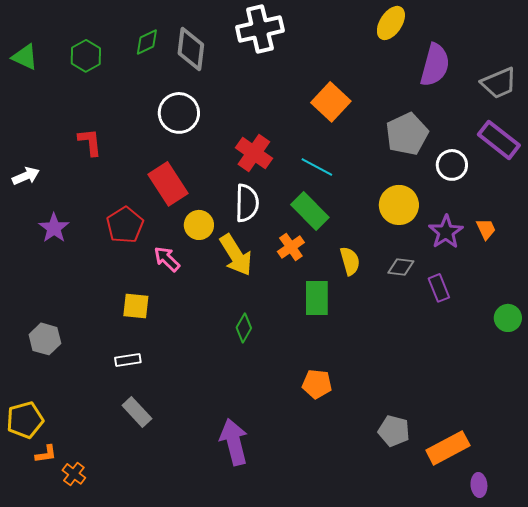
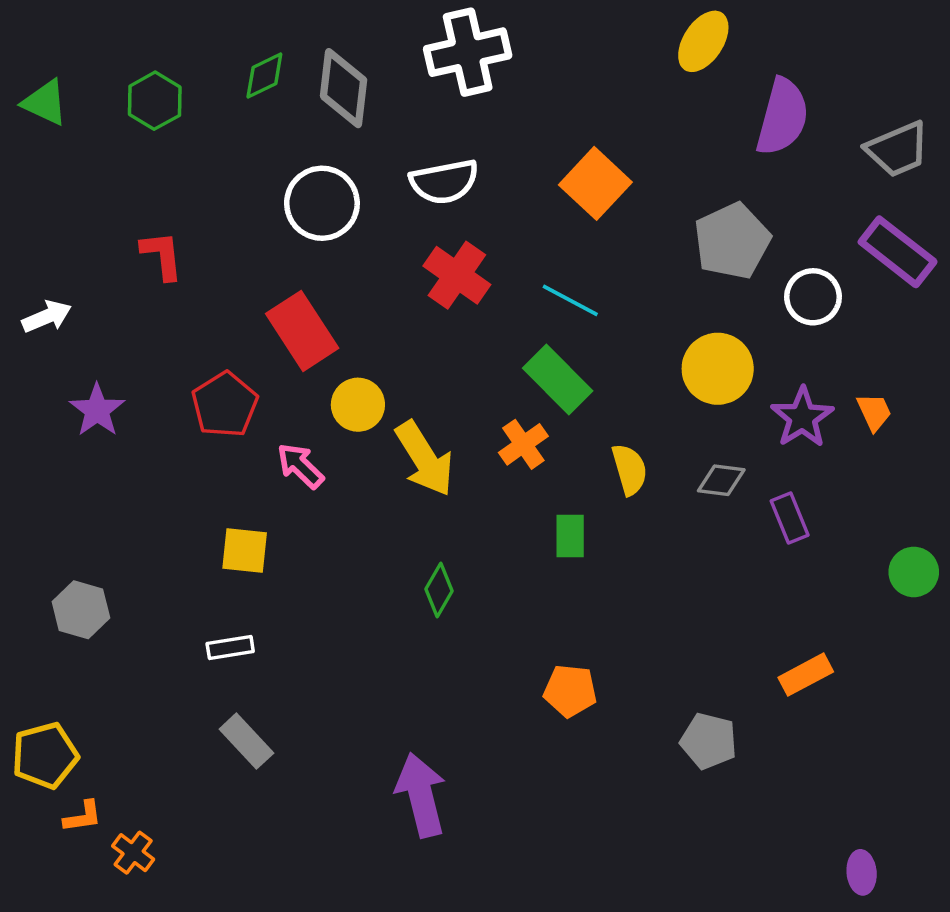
white semicircle: (247, 203) -> (444, 182), moved, turned 78
green rectangle: (317, 298) -> (570, 536), size x0.7
gray pentagon: (394, 431) -> (709, 741), moved
orange rectangle: (448, 448) -> (806, 675), moved, size x0.7

